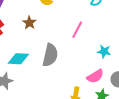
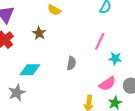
pink line: (77, 30) -> (100, 41), moved
gray semicircle: (50, 55) -> (71, 63), moved, size x0.6

